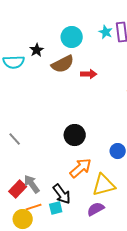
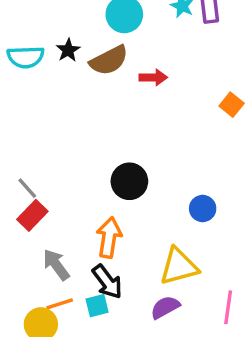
black star: (37, 50) -> (68, 50), moved
orange arrow: (81, 168) -> (109, 237), moved, turned -40
red rectangle: (18, 189) -> (32, 215), moved

